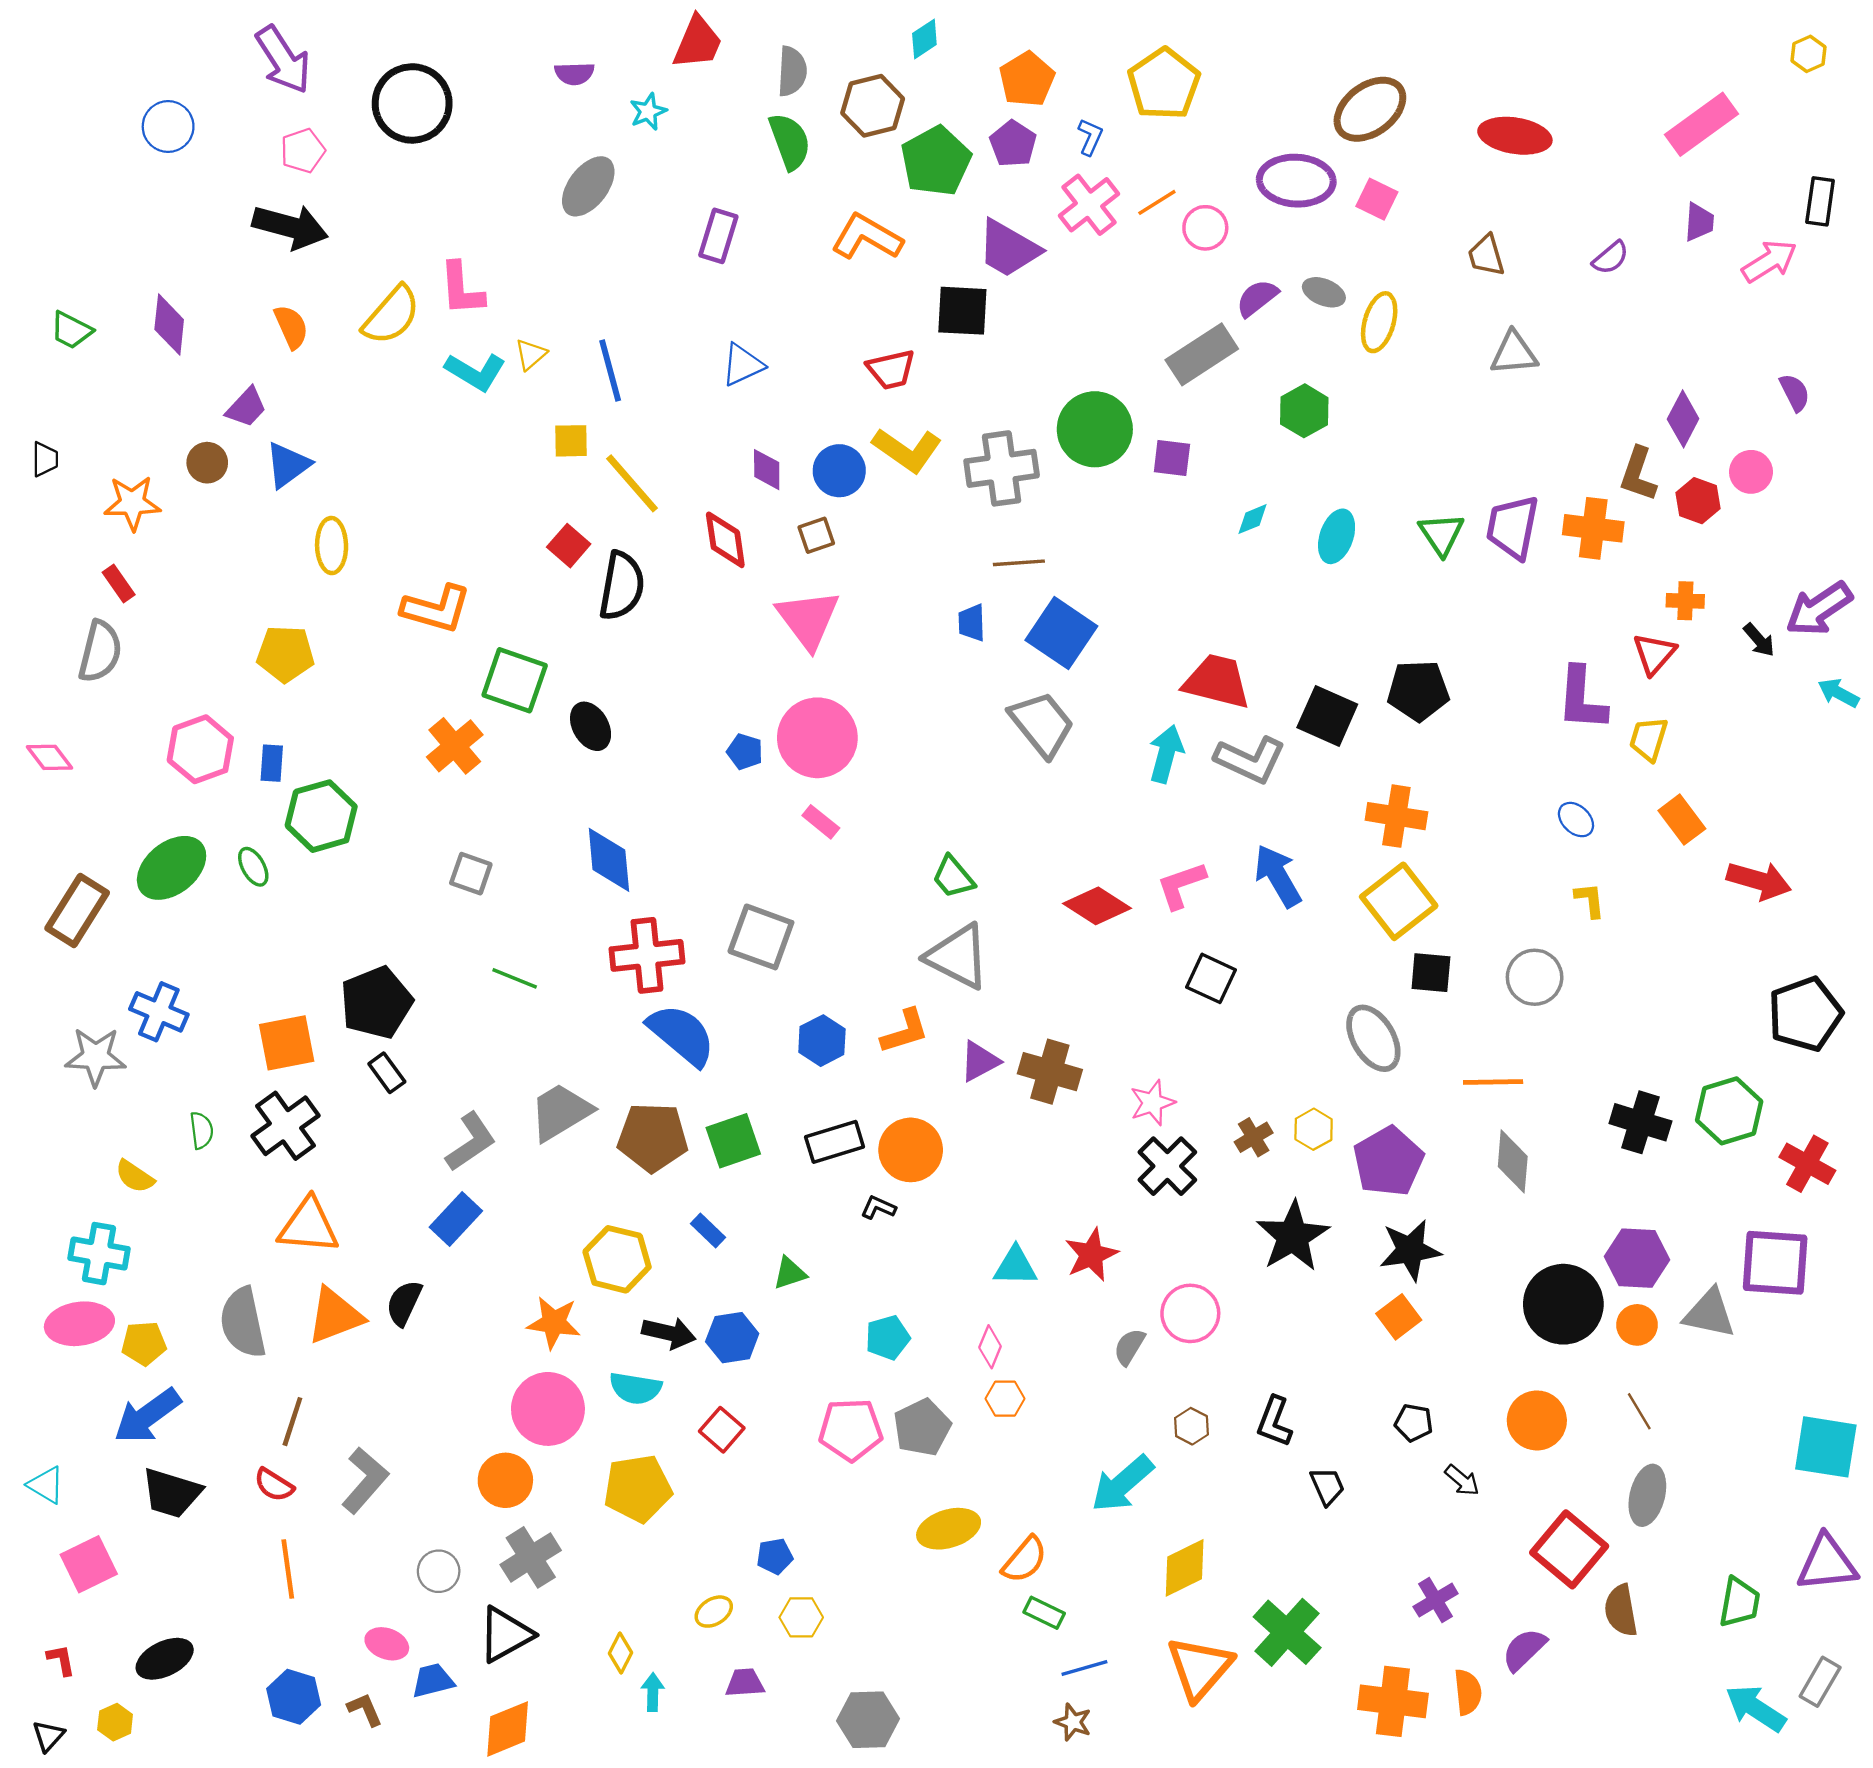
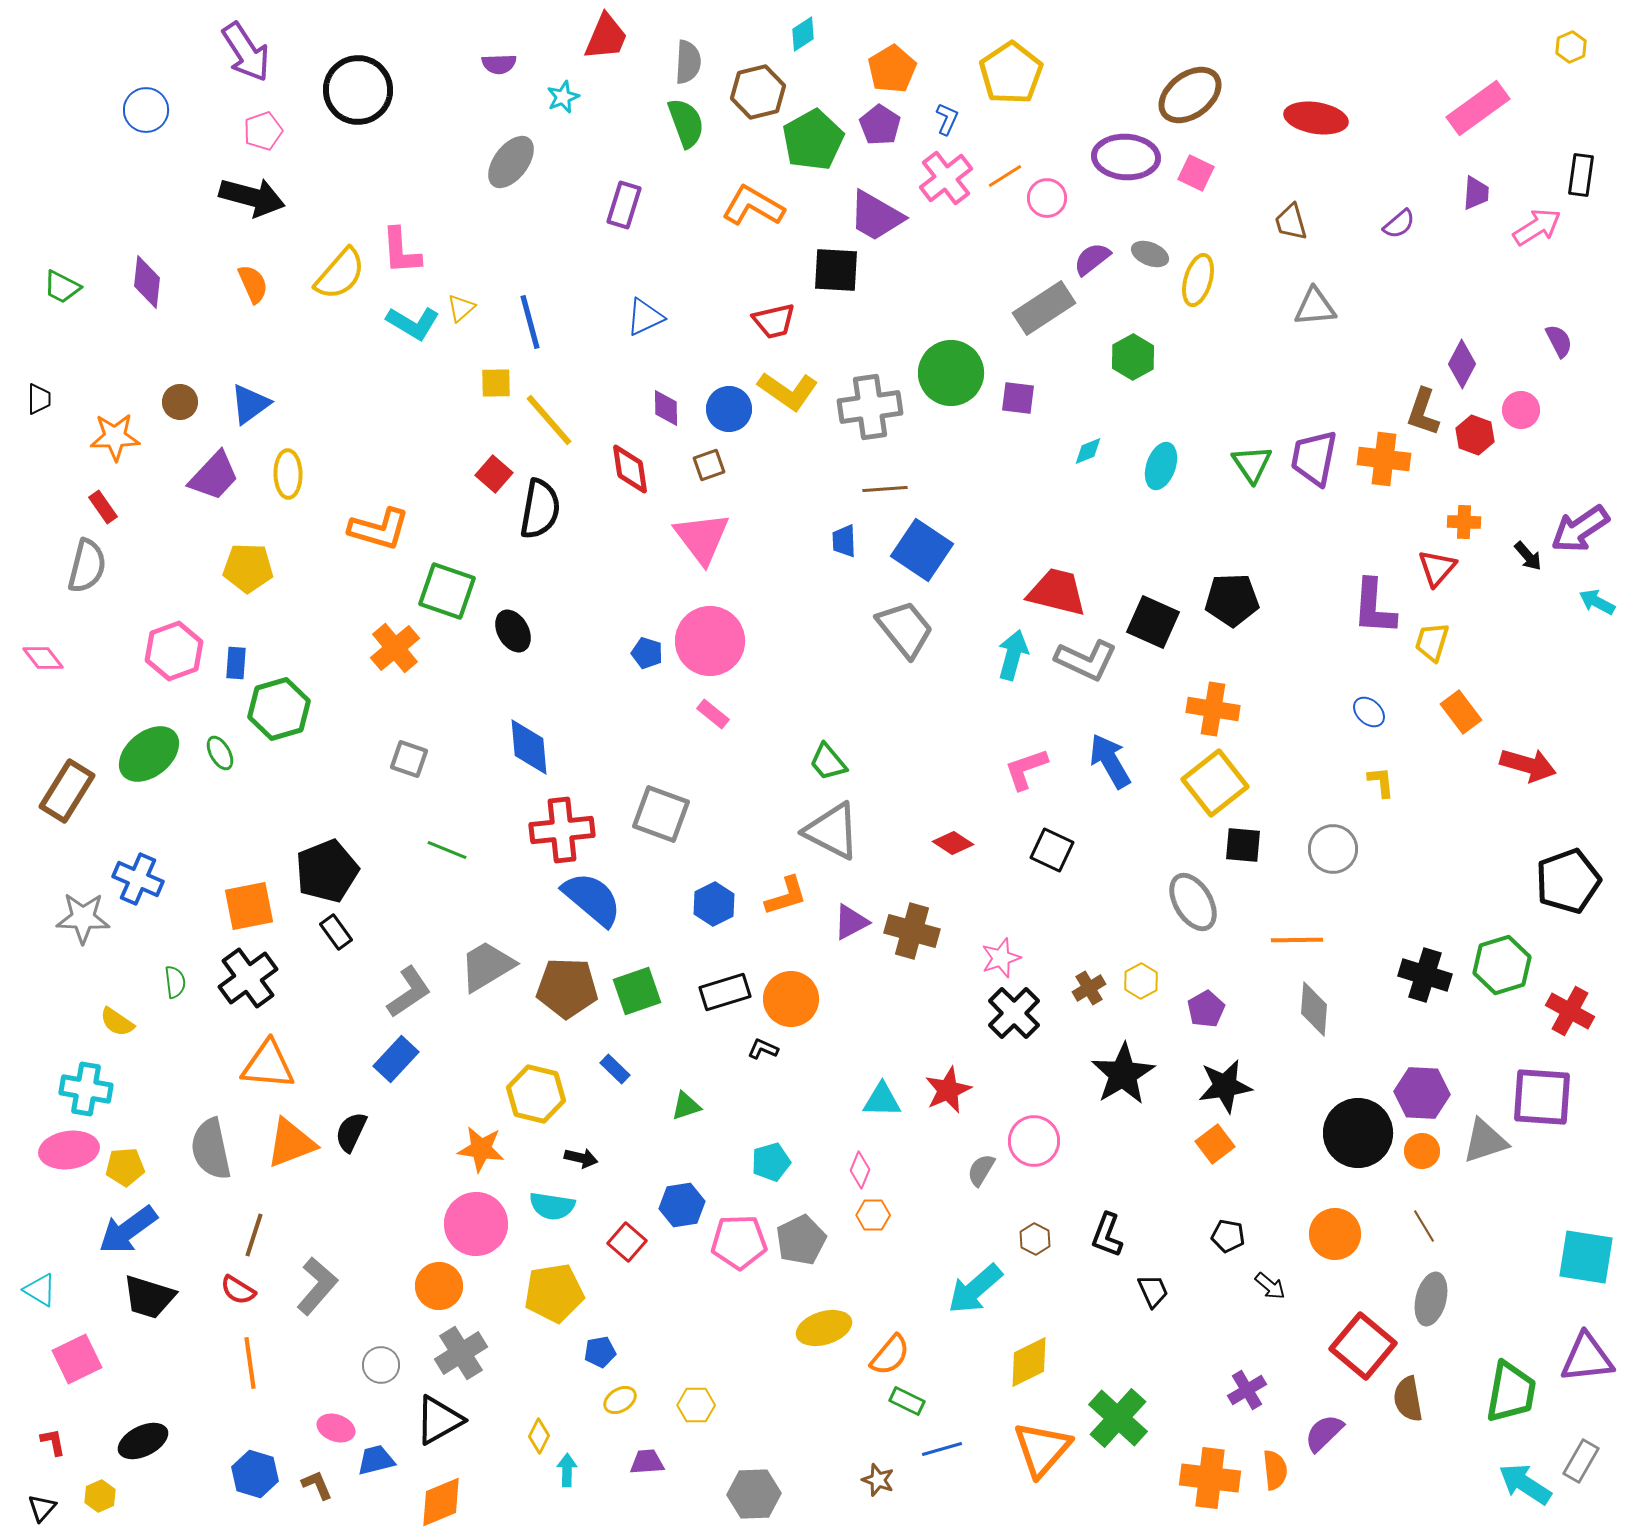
purple trapezoid: (246, 407) -> (214, 476), moved, size x1.4
red diamond: (1097, 906) -> (953, 843), moved, size x0.7
purple pentagon: (1388, 1161) -> (1206, 1009), size x0.6
gray triangle: (1710, 1313) -> (1485, 1141), turned -30
black arrow: (669, 1333) -> (581, 1158), size x0.7
blue hexagon: (732, 1338) -> (682, 1205), moved
blue pentagon: (775, 1556) -> (600, 1352), moved
green trapezoid: (1739, 1602) -> (1511, 1392), size x1.4
brown star: (1073, 1722) -> (878, 1480), moved

